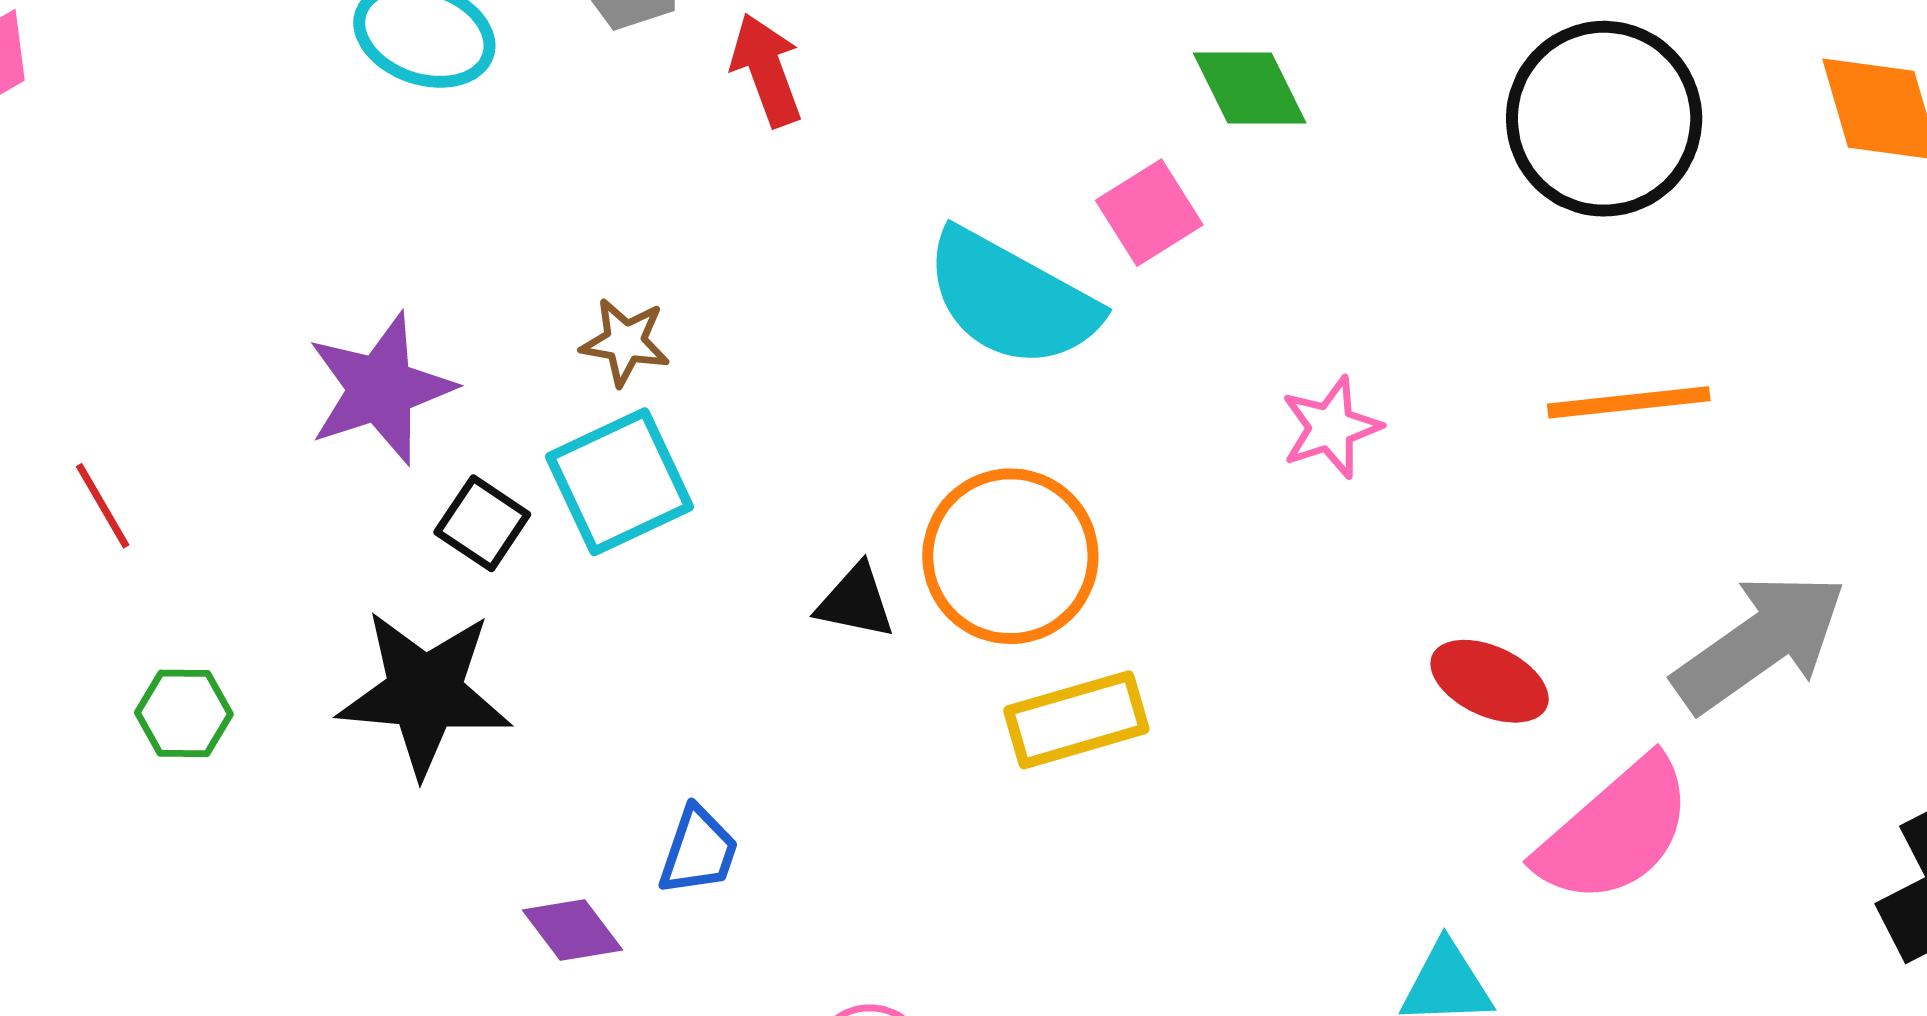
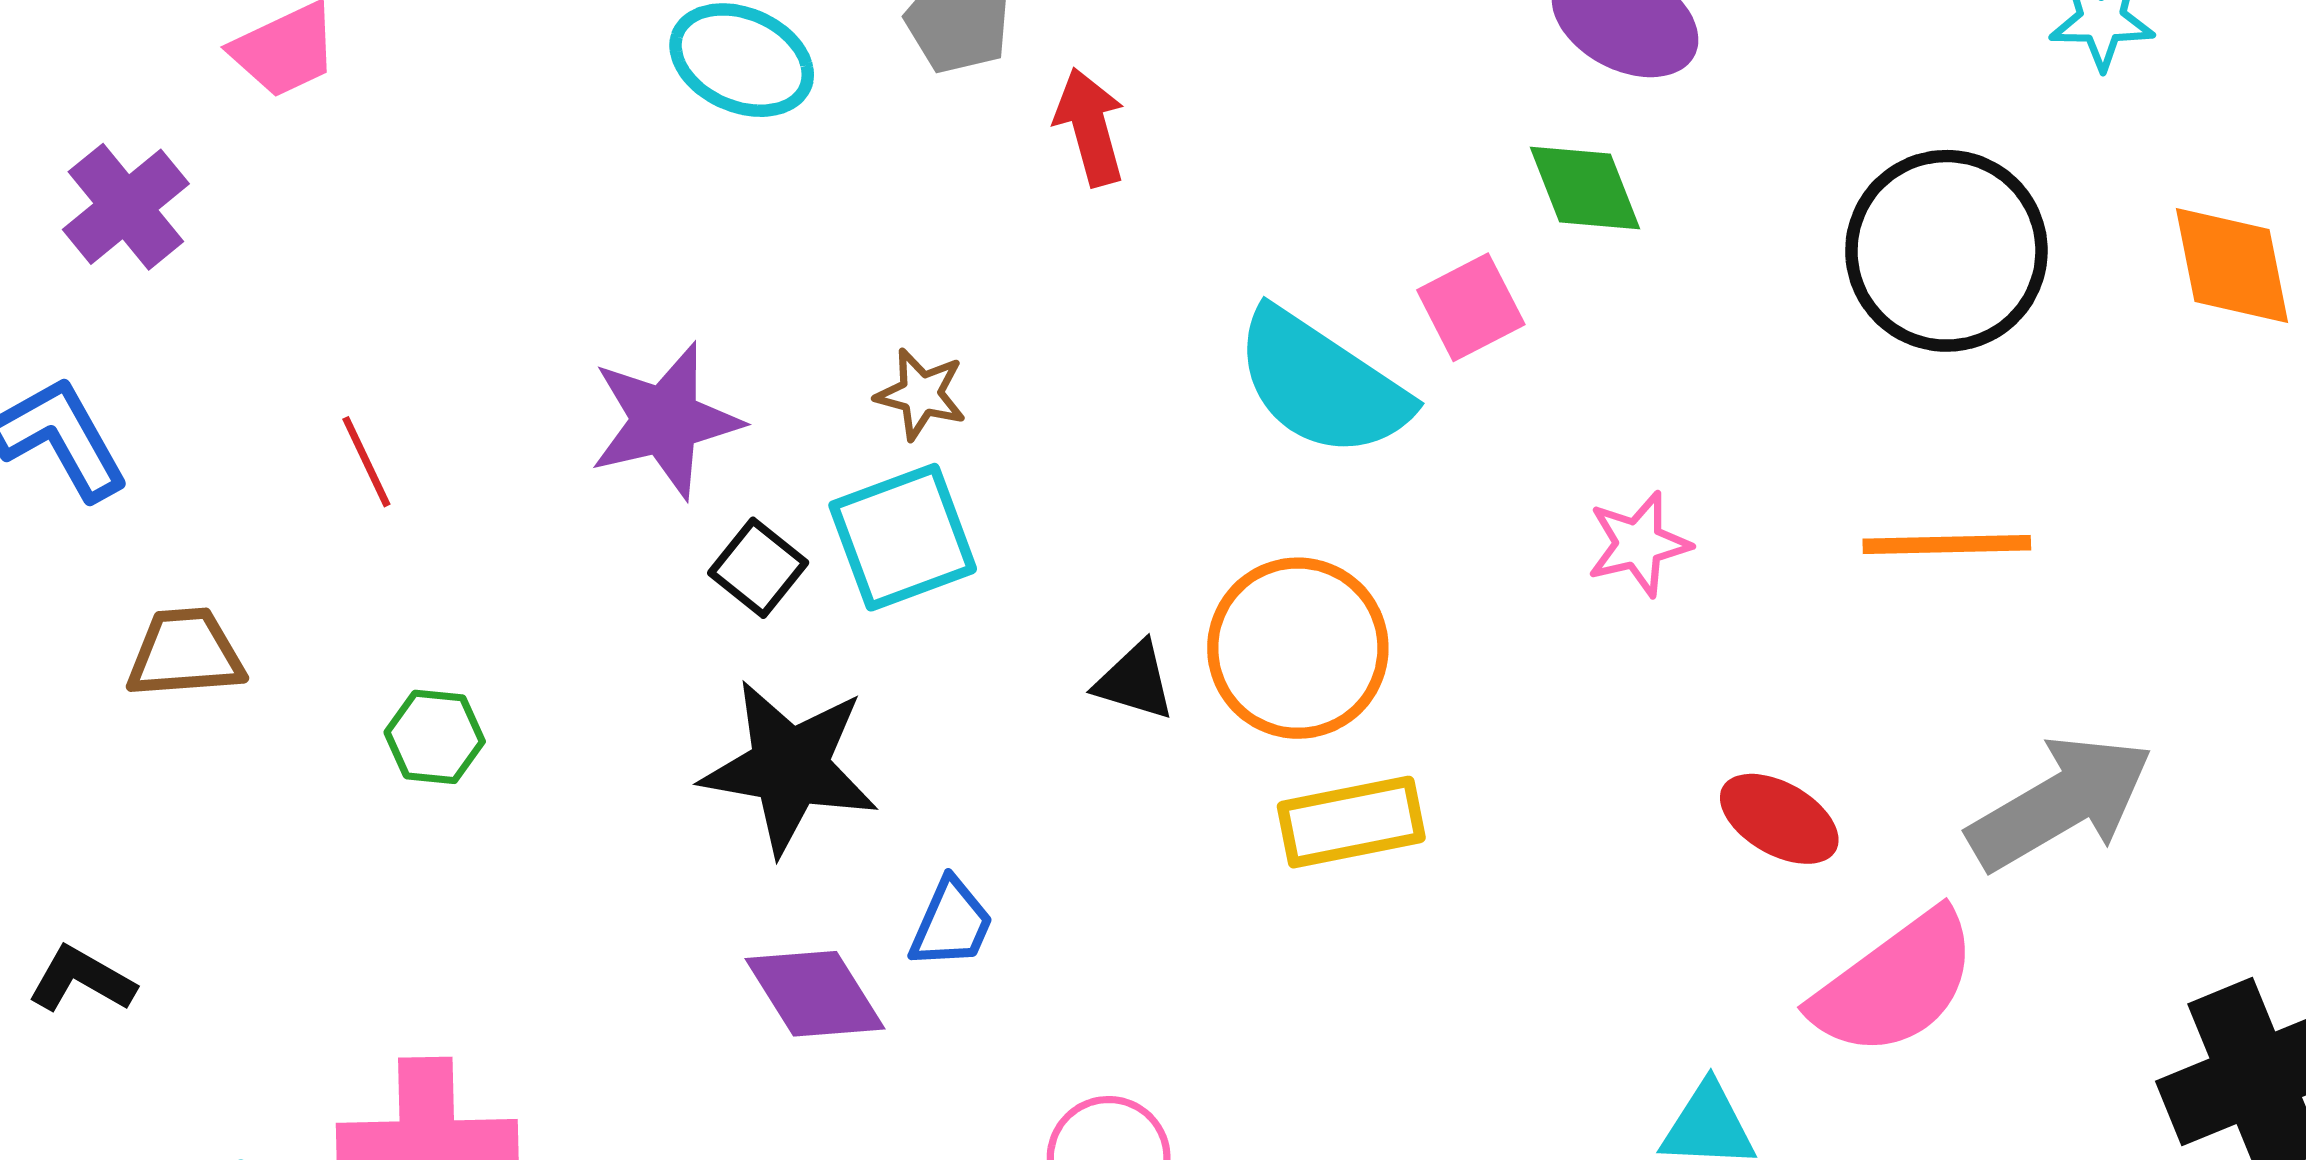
red line: (103, 506) -> (366, 462), moved
black star: (425, 693) -> (790, 767), moved
purple diamond: (573, 930) -> (815, 994), size x1.4

